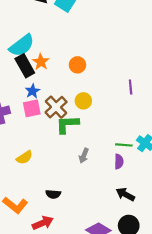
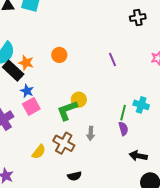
yellow circle: (83, 101) -> (79, 100), moved
brown cross: (56, 107) -> (64, 143), moved
green line: (124, 145) -> (123, 113), turned -63

